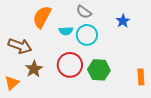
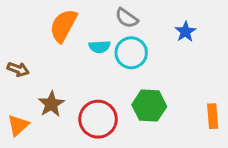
brown arrow: (20, 46) -> (18, 69), moved, size x0.6
red circle: (70, 65) -> (98, 119), moved

